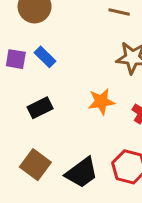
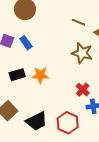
orange star: (101, 102) -> (40, 75), moved

